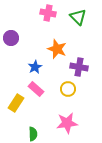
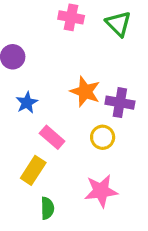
orange star: (57, 49) -> (85, 92), moved
blue star: (35, 67) -> (27, 103), moved
yellow rectangle: (16, 103) -> (33, 170), moved

